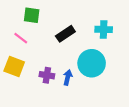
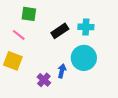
cyan cross: (104, 29) -> (86, 27), moved
purple cross: (47, 75) -> (44, 80), moved, turned 32

